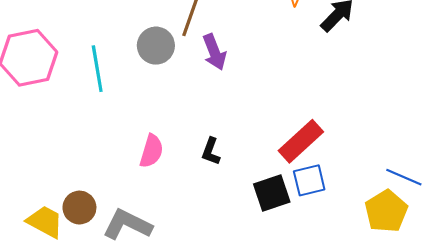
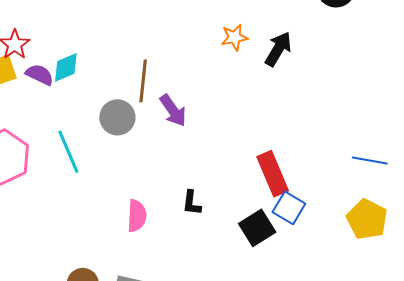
red rectangle: (301, 141) -> (273, 174), turned -57
blue line: (404, 177) -> (370, 161), moved
blue square: (309, 180) -> (289, 208), turned -32

